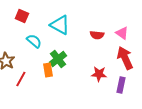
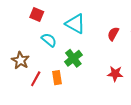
red semicircle: (97, 35) -> (113, 34), turned 112
orange rectangle: (48, 70) -> (57, 78), moved

